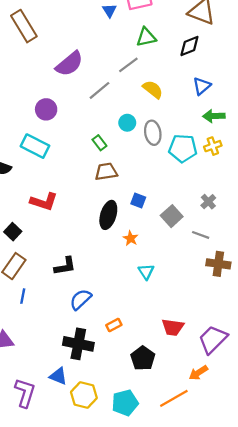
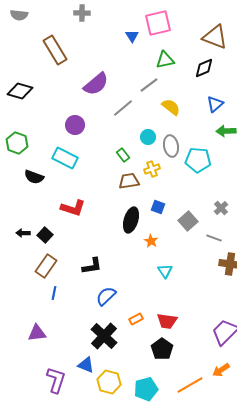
yellow cross: (213, 146) -> (152, 169), moved
red trapezoid: (173, 327) -> (167, 321), moved
black cross: (78, 344) -> (104, 336), turned 32
orange arrow: (198, 373) -> (221, 370), moved

